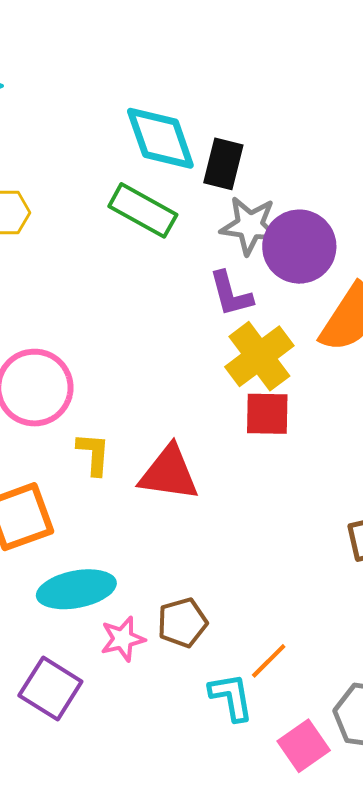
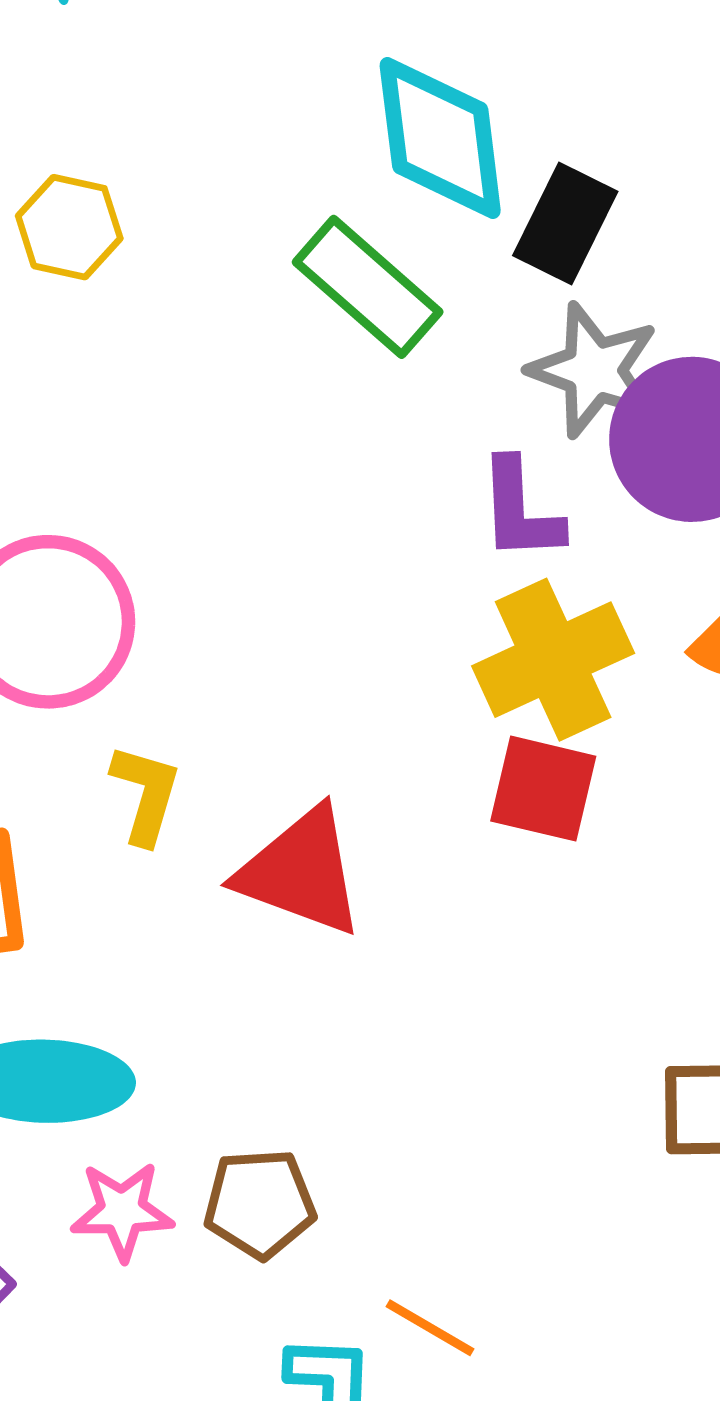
orange line: (269, 661) -> (430, 1328), turned 63

